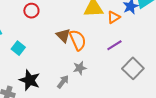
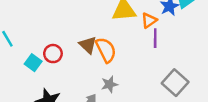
red circle: (31, 11) -> (53, 54), moved
purple line: (114, 45) -> (155, 38), moved, turned -56

